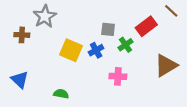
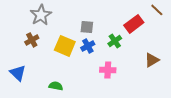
gray square: (108, 29) -> (87, 27), moved
brown cross: (22, 35) -> (32, 40), moved, turned -32
brown triangle: (166, 65) -> (152, 60), size x0.7

